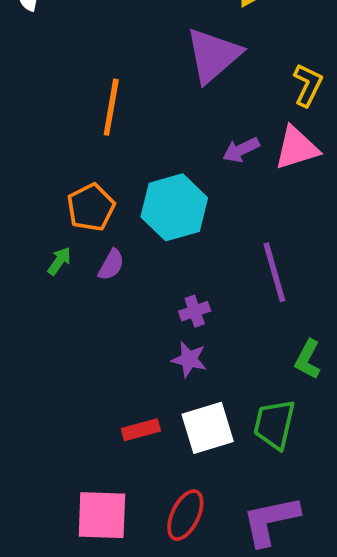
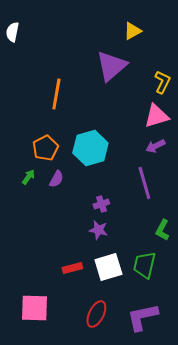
purple arrow: (241, 150) -> (155, 146), moved
pink square: (102, 515) -> (34, 308), moved

